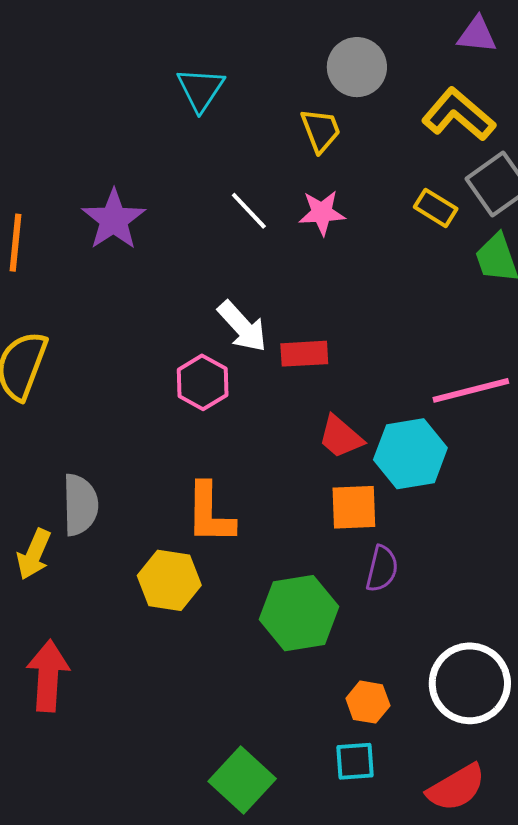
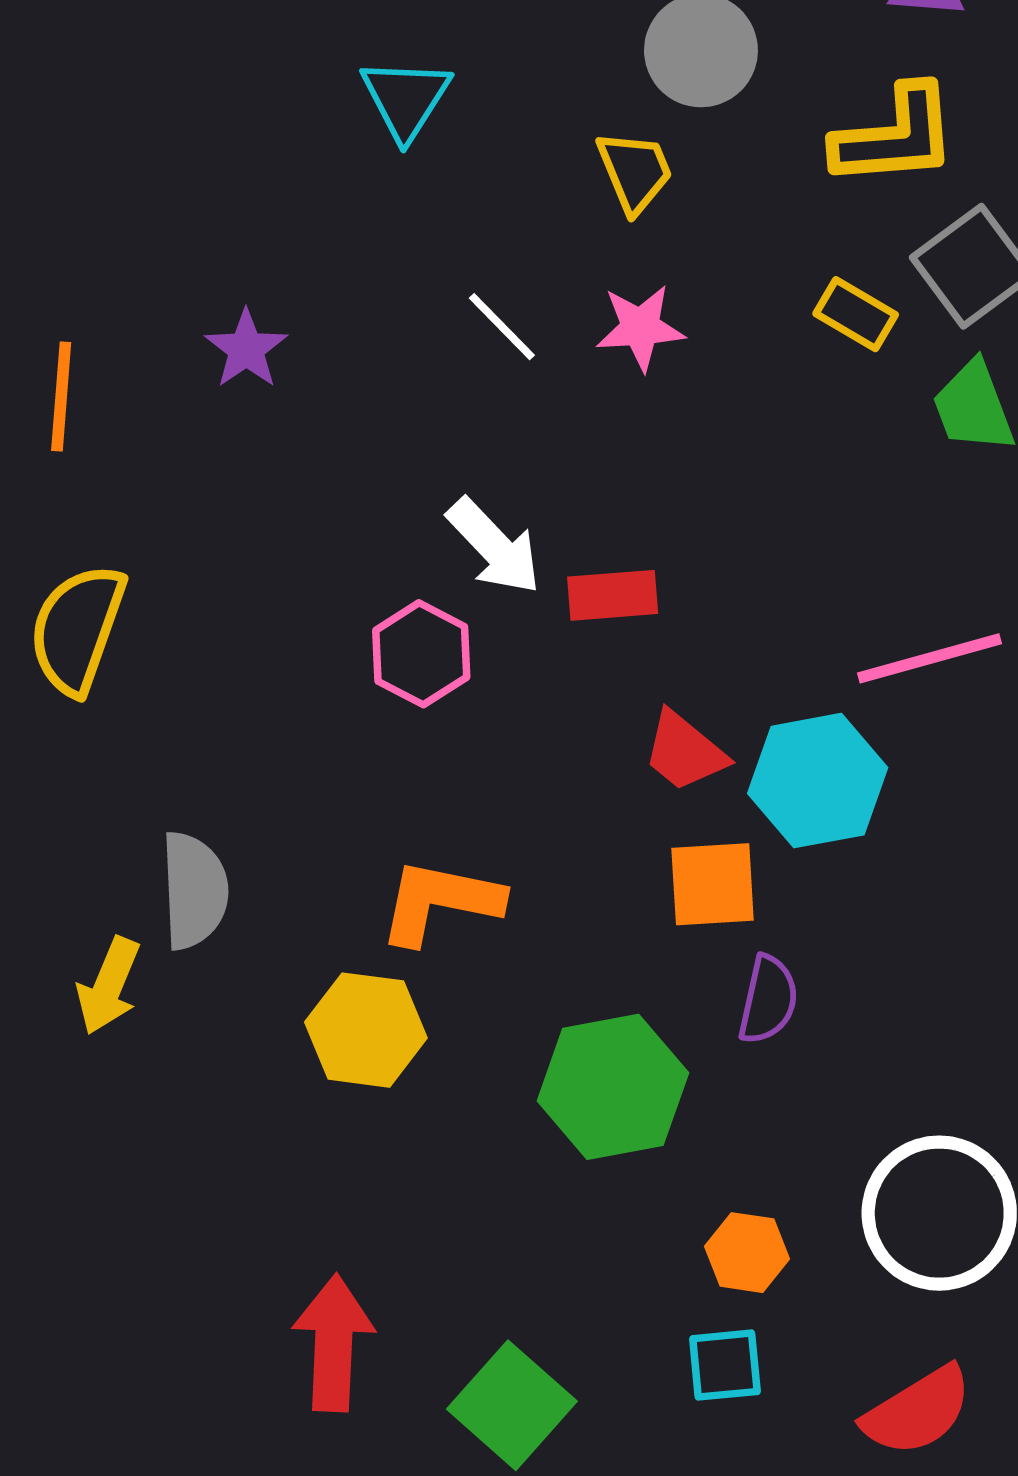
yellow L-shape: (458, 115) -> (895, 136), turned 136
purple star: (114, 220) -> (246, 349), size x0.7
orange L-shape: (210, 513) -> (440, 902), turned 102
red arrow: (48, 676) -> (333, 1343), moved

